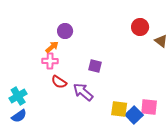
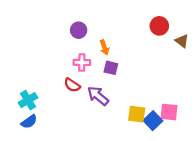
orange arrow: (52, 47) -> (104, 47), moved, turned 112
pink cross: (50, 61) -> (82, 62), moved

